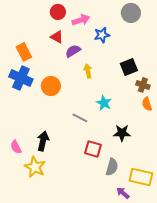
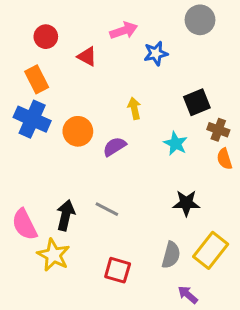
red circle: (58, 12) -> (46, 37), moved
purple semicircle: (73, 51) -> (115, 147), moved
cyan star: (104, 103) -> (176, 144), moved
gray line: (80, 118) -> (107, 209), moved
pink semicircle: (16, 147) -> (24, 224), size x1.5
red square: (93, 149) -> (118, 270), moved
yellow rectangle: (141, 177) -> (211, 250), moved, turned -65

